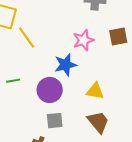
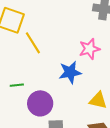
purple circle: (50, 90) -> (40, 103), moved

